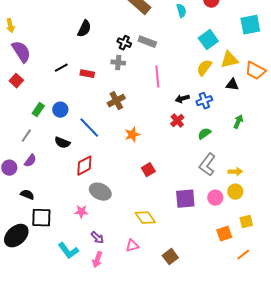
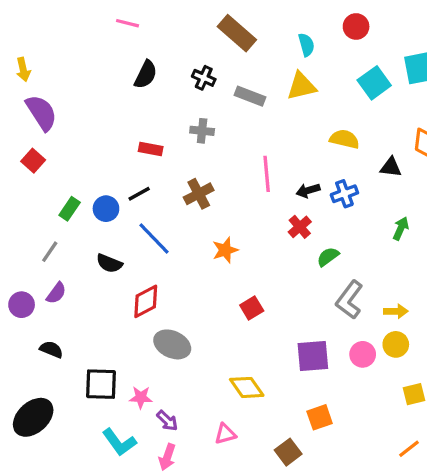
cyan square: (208, 40) -> (374, 83), moved
black cross: (124, 43) -> (204, 78), moved
yellow triangle: (229, 60) -> (301, 86), moved
black line: (61, 68) -> (139, 194), moved
yellow semicircle: (204, 68) -> (344, 139), turned 66
pink line: (157, 77) -> (267, 174), moved
green semicircle: (204, 134) -> (328, 257), moved
pink star: (81, 212) -> (141, 397), moved
black square: (41, 218) -> (101, 384), moved
orange square: (224, 234) -> (320, 417), moved

